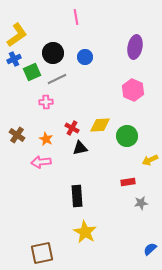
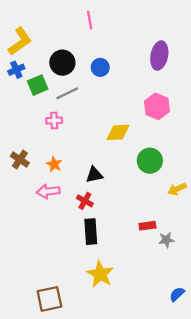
yellow diamond: (100, 125) -> (118, 132), moved
red cross: (72, 128) -> (85, 201), moved
red rectangle: (128, 182) -> (147, 226), moved

